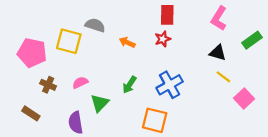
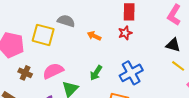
pink semicircle: (80, 82) -> (53, 71), size x1.5

